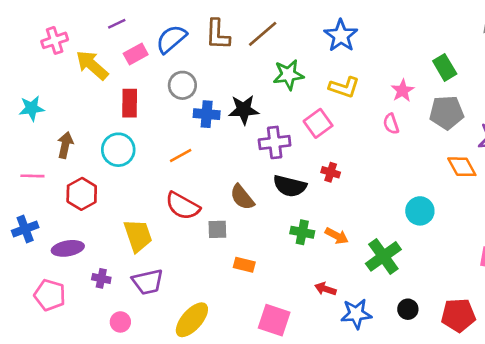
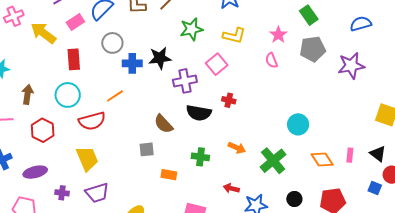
orange diamond: (462, 167) -> (322, 159), moved
red semicircle: (183, 206) -> (92, 121), moved, turned -40
green cross: (302, 232) -> (200, 157), moved

